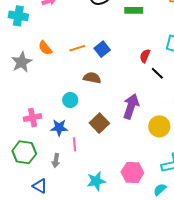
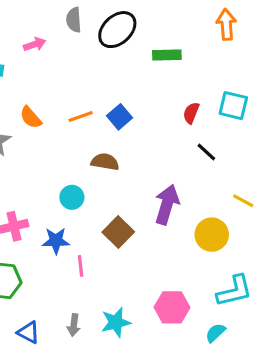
red semicircle: (145, 56) -> (191, 113), moved
gray arrow: (56, 161) -> (74, 325), moved

